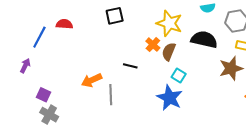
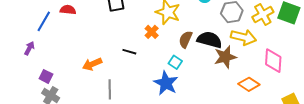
black semicircle: (204, 39) -> (209, 40), moved
brown semicircle: (169, 52) -> (185, 39), moved
gray line: (111, 95) -> (110, 89), moved

